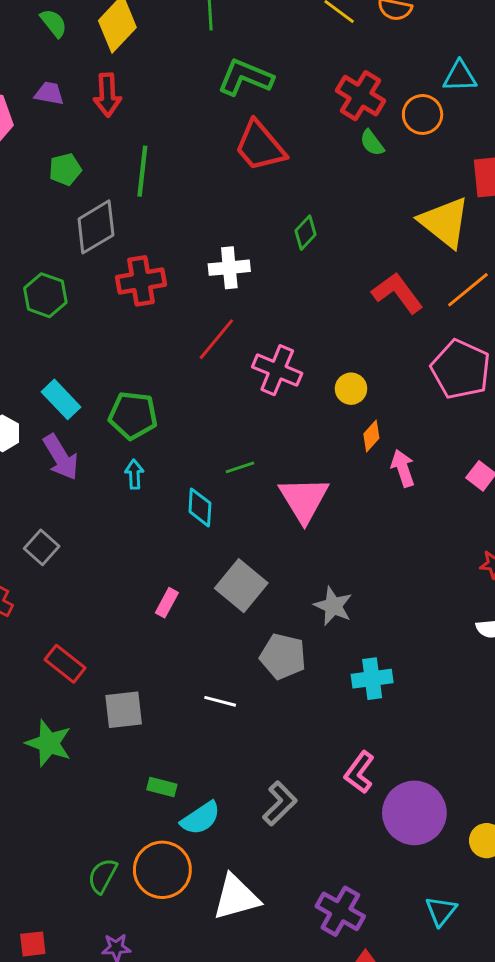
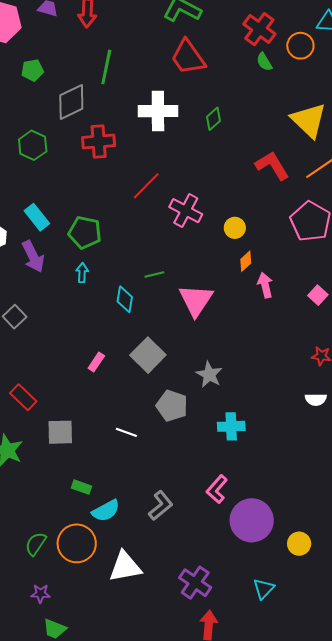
green pentagon: (65, 169) -> (32, 70), moved
white cross: (229, 268) -> (158, 111), moved, size x1.4

